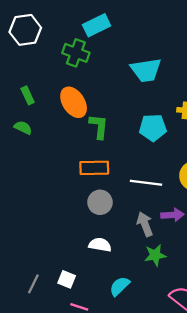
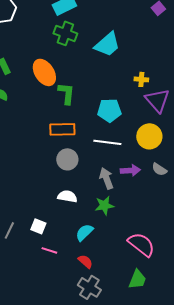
green cross: (76, 53) -> (65, 33), moved
cyan trapezoid: (146, 70) -> (107, 44), turned -32
cyan pentagon: (153, 128) -> (109, 110), moved
green star: (155, 255) -> (104, 205), moved

